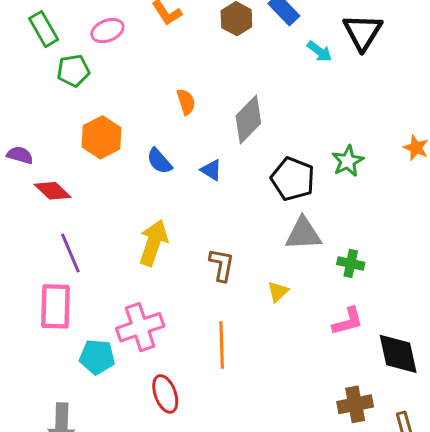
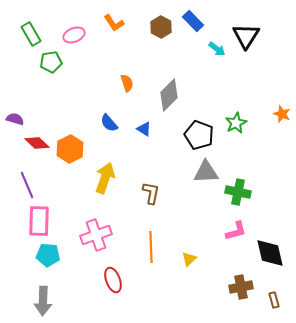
orange hexagon: (101, 137) -> (70, 149), moved
purple line: (70, 253) -> (27, 185), moved
green cross: (351, 263) -> (238, 192), size x1.4
yellow triangle: (278, 292) -> (189, 259), moved
cyan pentagon: (97, 357) -> (48, 255), moved

